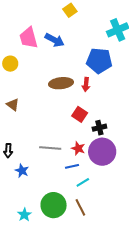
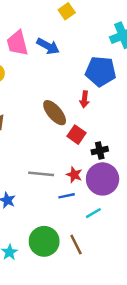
brown ellipse: (61, 83) -> (55, 113), moved, turned 55
cyan line: (83, 182) -> (93, 213), moved

